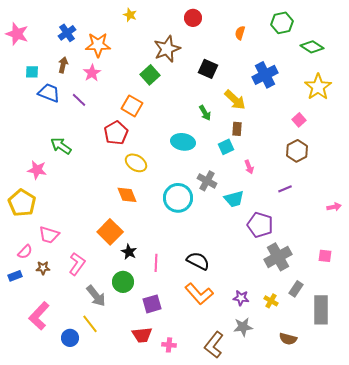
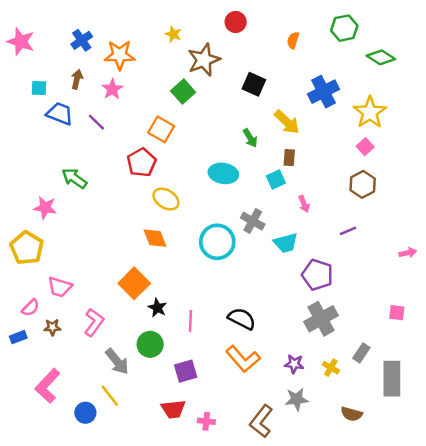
yellow star: (130, 15) -> (173, 34), moved
yellow star: (318, 87) -> (370, 112), moved
gray cross: (278, 257) -> (321, 319), moved

